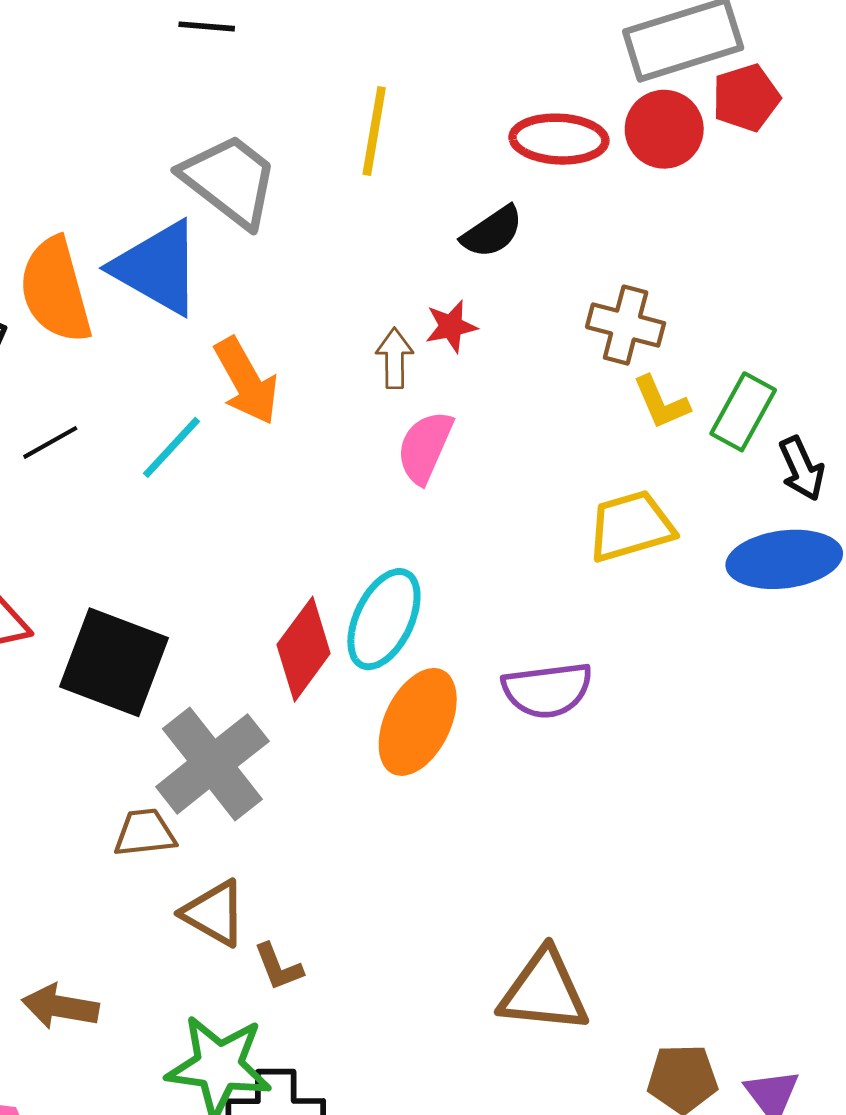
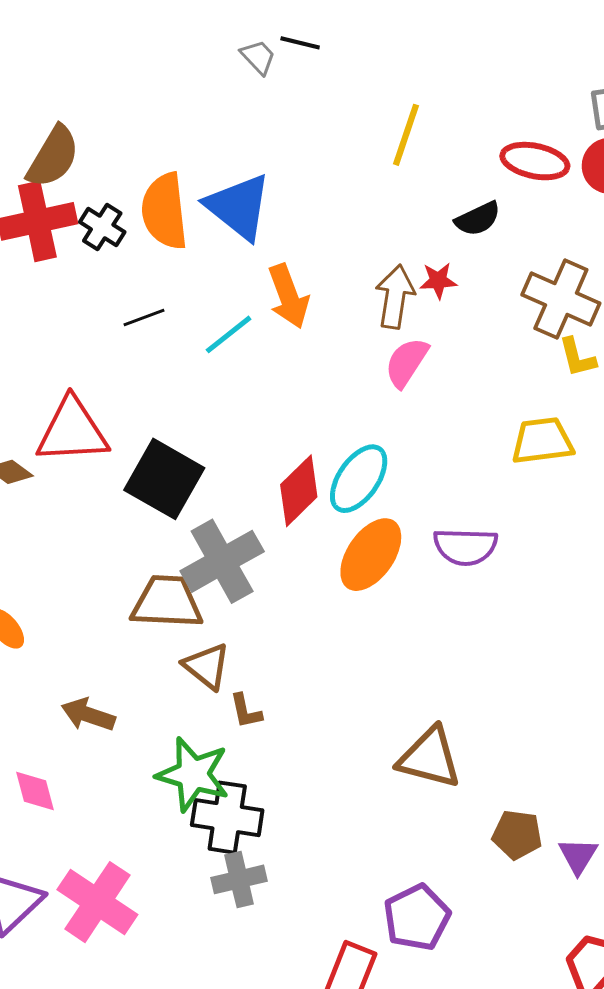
gray trapezoid: (230, 180) -> (258, 57), moved, size x0.5
brown cross: (626, 325) -> (561, 299), size x1.4
brown arrow: (395, 358) -> (395, 297), size x1.5
brown trapezoid: (145, 833) -> (167, 602), size x1.6

